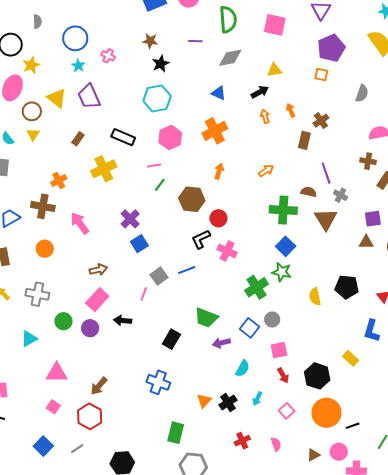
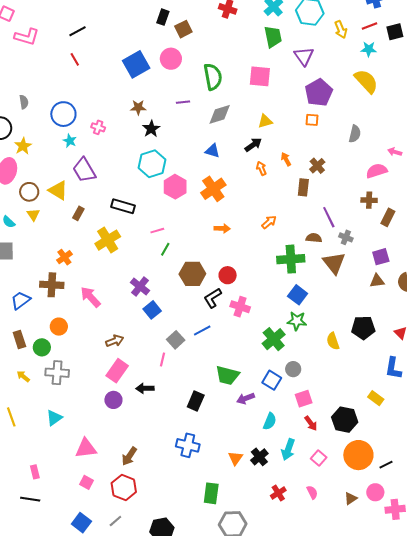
yellow triangle: (57, 98) -> (58, 190), moved
pink hexagon: (170, 138) -> (175, 187), moved
orange arrow: (219, 171) -> (222, 228), turned 84
brown hexagon: (192, 199) -> (192, 274), moved
green circle: (63, 321) -> (42, 347), moved
cyan arrow: (257, 399) -> (288, 449), size x1.5

